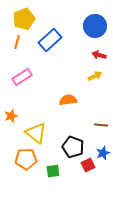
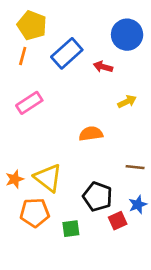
yellow pentagon: (24, 19) -> (32, 25), turned -30
red arrow: (99, 55) -> (103, 67), moved
orange star: (11, 116) -> (15, 179), moved

